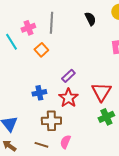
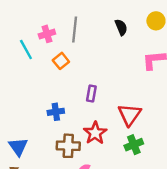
purple rectangle: (68, 76) -> (91, 94), turned -40
red star: (68, 98) -> (95, 133), moved

